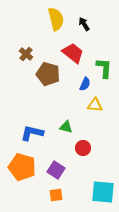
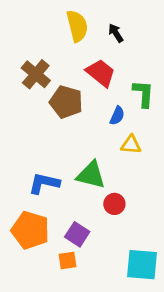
brown cross: (26, 54) -> (36, 74), size x1.5
green triangle: (66, 127) -> (91, 175), size x1.6
orange square: (56, 195) -> (68, 260), moved

